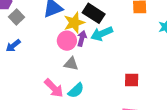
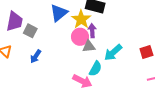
cyan arrow: (102, 34) -> (113, 53), moved
gray triangle: (71, 64) -> (89, 46), moved
cyan semicircle: (76, 90) -> (95, 69), moved

